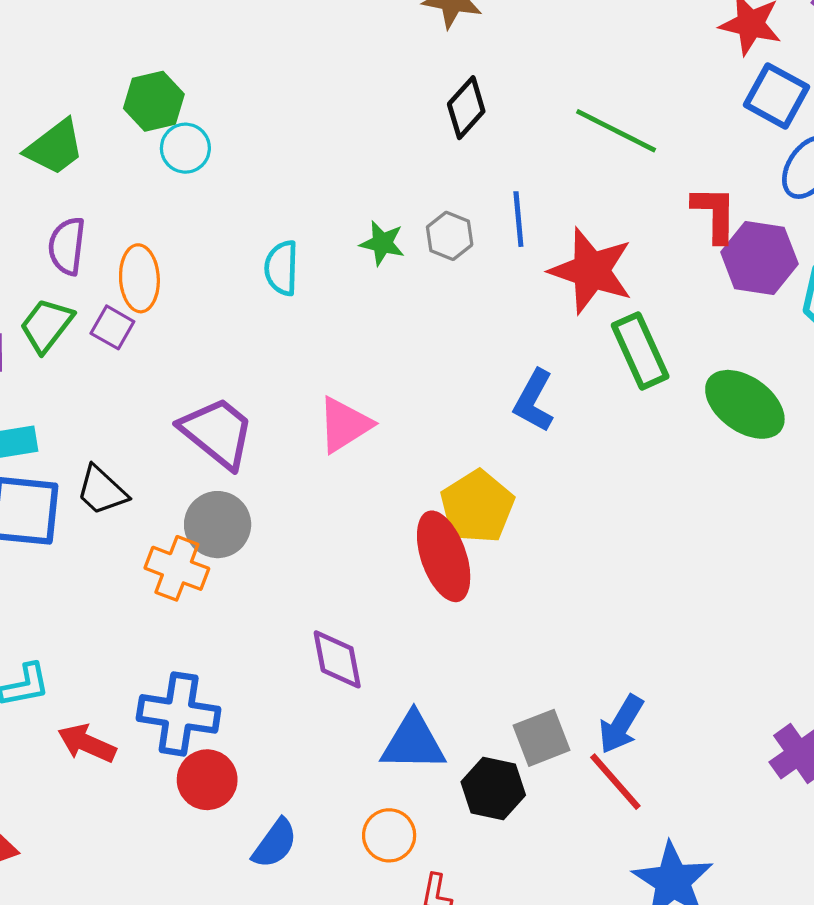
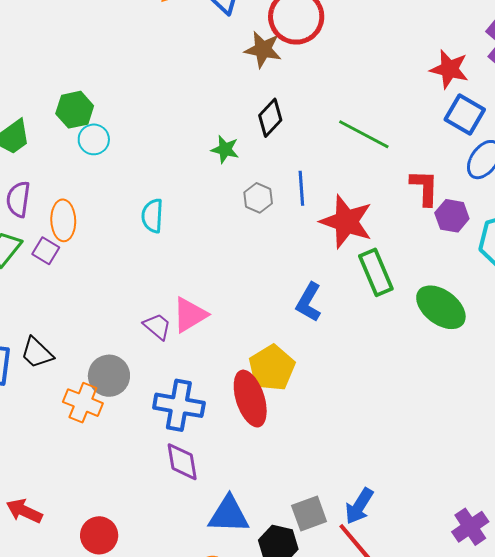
green star: (382, 243) -> (225, 149), moved
purple hexagon: (759, 258) -> (452, 216), size x0.7
purple trapezoid: (217, 432) -> (157, 326), moved, size x0.6
blue cross: (179, 714) -> (179, 405), moved

